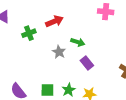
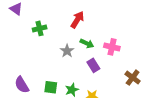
pink cross: (106, 12) -> (112, 47), moved
red arrow: (54, 21) -> (77, 20), moved, turned -42

